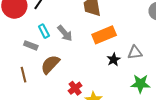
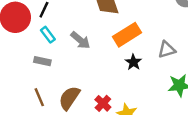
cyan rectangle: (44, 31) -> (48, 35), moved
black star: (114, 59) -> (133, 62), moved
brown semicircle: (50, 64) -> (69, 98), moved

